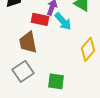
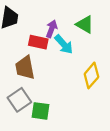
green square: (56, 81) -> (40, 111), moved

